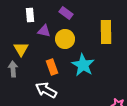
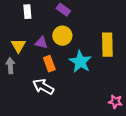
purple triangle: (44, 31) -> (41, 43), moved
yellow rectangle: (106, 32) -> (107, 45), moved

